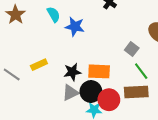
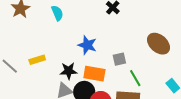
blue star: (75, 27) -> (87, 45), moved
gray square: (132, 49) -> (119, 59), moved, turned 32

